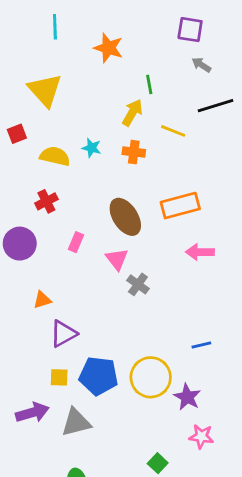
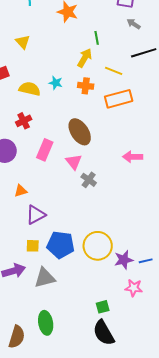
yellow triangle: (45, 90) -> (23, 42), size x0.6
orange rectangle: (180, 206) -> (119, 99), moved
pink rectangle: (76, 242) -> (45, 150), size x1.5
blue line: (201, 345) -> (146, 261), moved
purple star: (187, 397) -> (124, 260), turned 30
green square: (158, 463) -> (103, 307), turned 32

